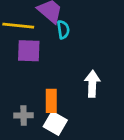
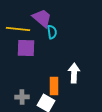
orange rectangle: (51, 101) -> (54, 86), moved

